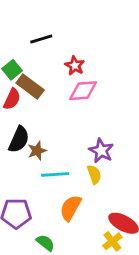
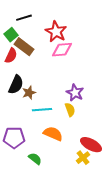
black line: (41, 39) -> (24, 18), moved
red star: (75, 66) -> (56, 32), size x1.5
orange semicircle: (71, 208) -> (53, 134), turned 84

